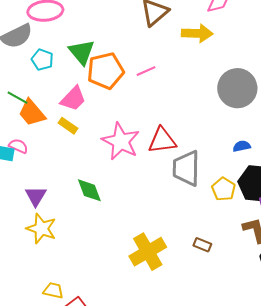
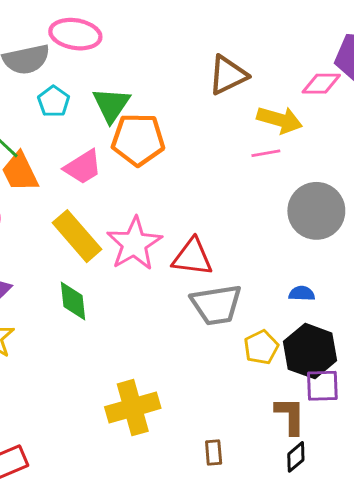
pink line: (146, 71) -> (266, 153), moved
yellow rectangle: (68, 126) -> (77, 236), moved, size x1.8
gray trapezoid: (186, 168) -> (216, 305), turned -114
brown rectangle: (202, 245) -> (214, 453), moved, turned 48

